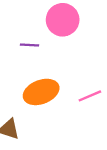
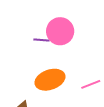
pink circle: (63, 20) -> (60, 31), moved

